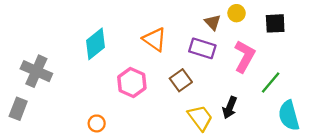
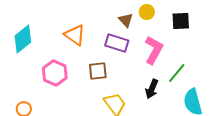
brown square: (181, 80) -> (98, 71), turned 30
black arrow: (230, 108) -> (152, 89), moved

